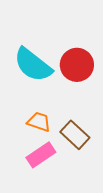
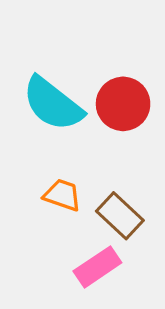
pink rectangle: (41, 155) -> (97, 267), moved

